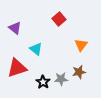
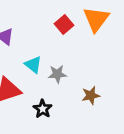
orange triangle: (81, 45) -> (96, 19), moved, size x1.5
gray star: (61, 79) -> (57, 74), moved

